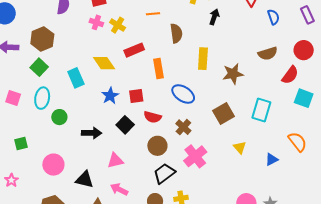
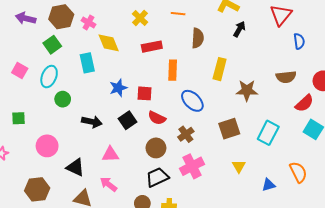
pink cross: (96, 22) -> (88, 23), moved
yellow diamond: (104, 63) -> (109, 43), moved

